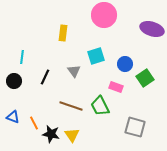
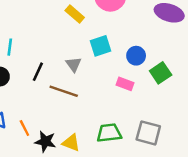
yellow rectangle: (63, 33) -> (75, 14), moved, turned -56
brown line: (71, 106) -> (64, 91), moved
green trapezoid: (100, 106) -> (109, 133), moved, turned 110
yellow triangle: (72, 135) -> (71, 143), turned -35

